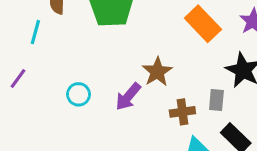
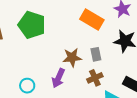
brown star: (157, 72) -> (72, 57), turned -30
gray rectangle: (216, 100) -> (96, 54), moved

